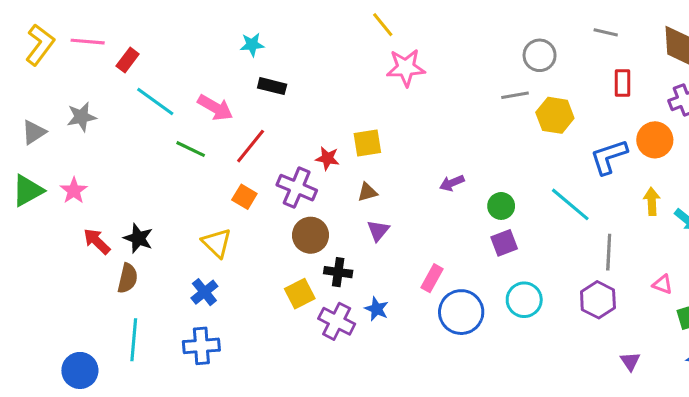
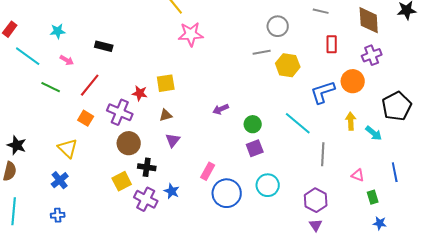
cyan star: (252, 45) -> (58, 31), moved
pink arrow: (215, 108) -> (67, 60), size x0.6
purple hexagon: (598, 300) -> (316, 200), moved
blue cross: (201, 346) -> (58, 215), size x0.6
purple triangle: (630, 361) -> (316, 225), moved

